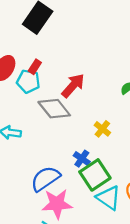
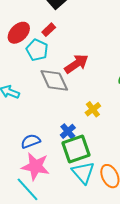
red rectangle: (35, 67) -> (49, 30), moved
blue semicircle: (45, 179) -> (31, 141), size x0.7

